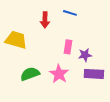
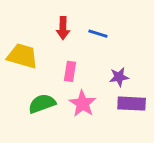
blue line: (70, 13) -> (98, 34), moved
pink rectangle: (68, 47) -> (70, 71), moved

